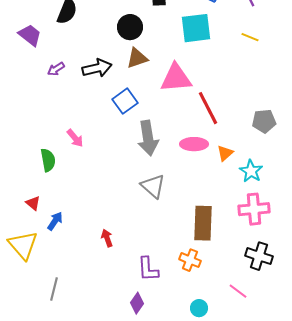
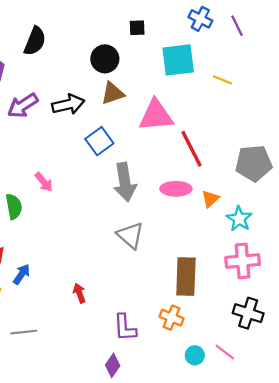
yellow line: (250, 37) -> (223, 80), moved
purple arrow: (56, 69) -> (23, 105), size x1.6
gray pentagon: (264, 121) -> (254, 163), size x1.4
gray line: (54, 289) -> (24, 332), moved, turned 70
cyan circle: (199, 308) -> (195, 355), moved

